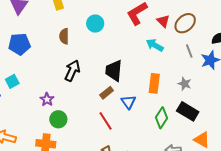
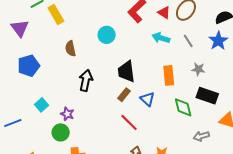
cyan circle: (95, 24) -> (107, 35), moved
gray line: (189, 51) -> (188, 41), moved
cyan square: (12, 81) -> (42, 105), moved
green diamond: (162, 118) -> (183, 107), turned -35
green circle: (58, 119) -> (61, 132), moved

